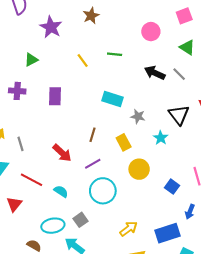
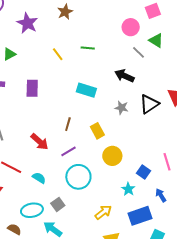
pink circle: (151, 32) -> (131, 27), moved
black arrow: (155, 73) -> (124, 76), moved
gray line: (179, 74) -> (139, 52), moved
black triangle: (179, 115) -> (149, 104), turned 35
gray star: (138, 116) -> (121, 108), moved
cyan star: (161, 138) -> (128, 189), moved
blue arrow: (190, 212) -> (161, 195), turned 128

